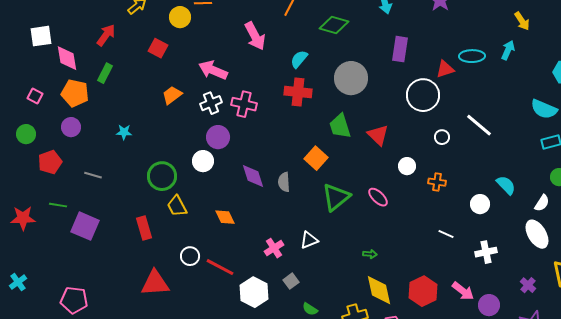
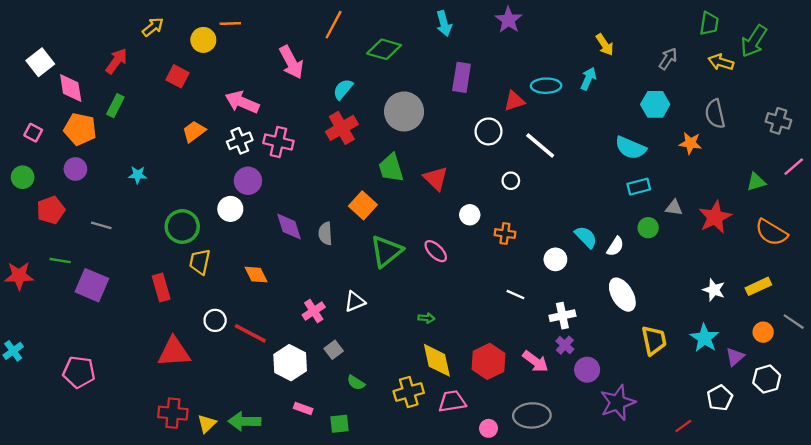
white square: (41, 36) -> (40, 62), turned -30
red cross: (298, 92) -> (342, 128), turned -36
white circle: (423, 95) -> (489, 131), size x0.7
white line: (479, 125) -> (540, 146), moved
white semicircle: (542, 203) -> (615, 246), moved
yellow trapezoid: (177, 206) -> (200, 262), turned 40
purple cross: (528, 285) -> (565, 345), moved
purple circle: (489, 305) -> (587, 370), moved

